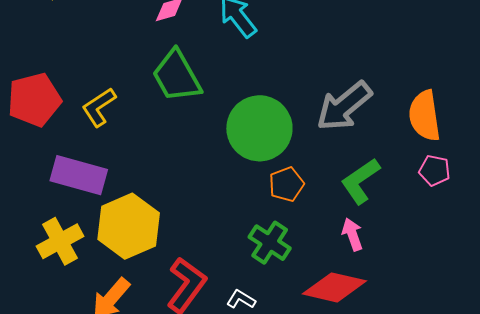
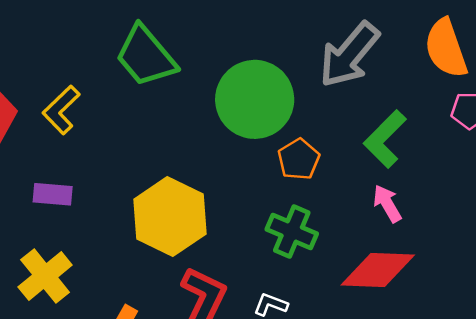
purple rectangle: (79, 175) -> (53, 194), size x0.6
yellow hexagon: (129, 226) -> (170, 217), moved

